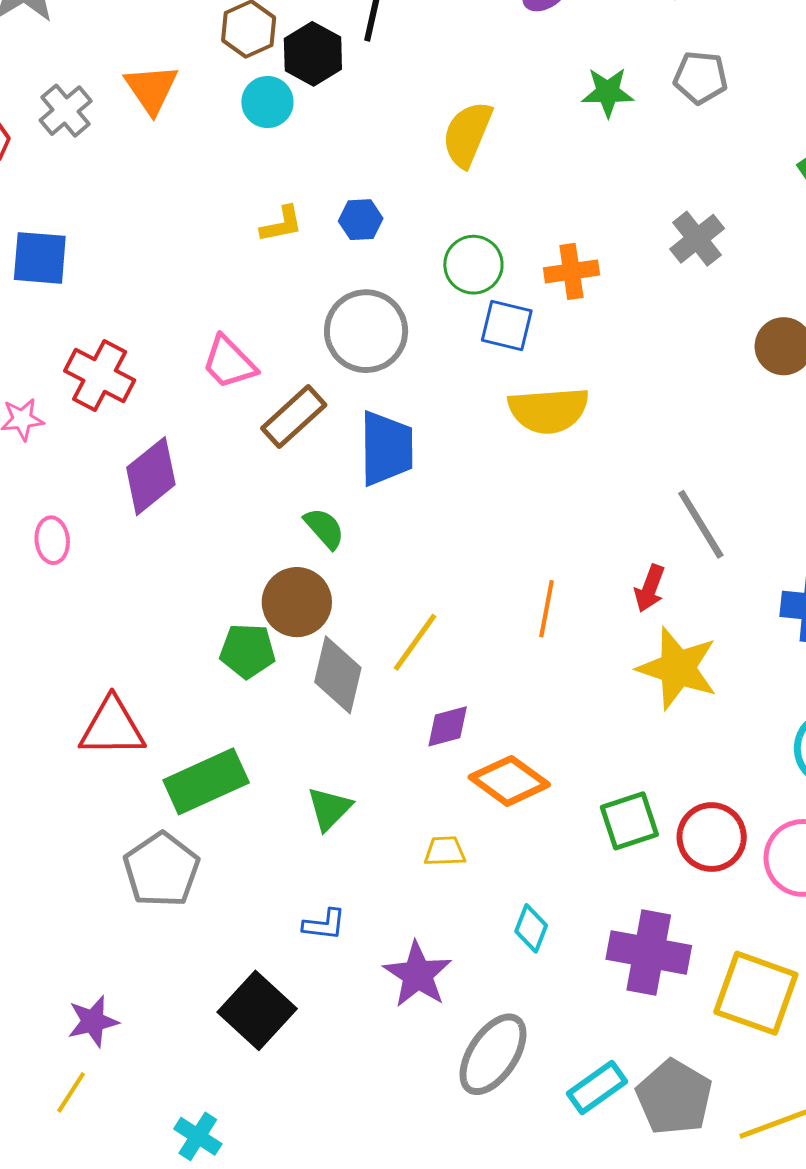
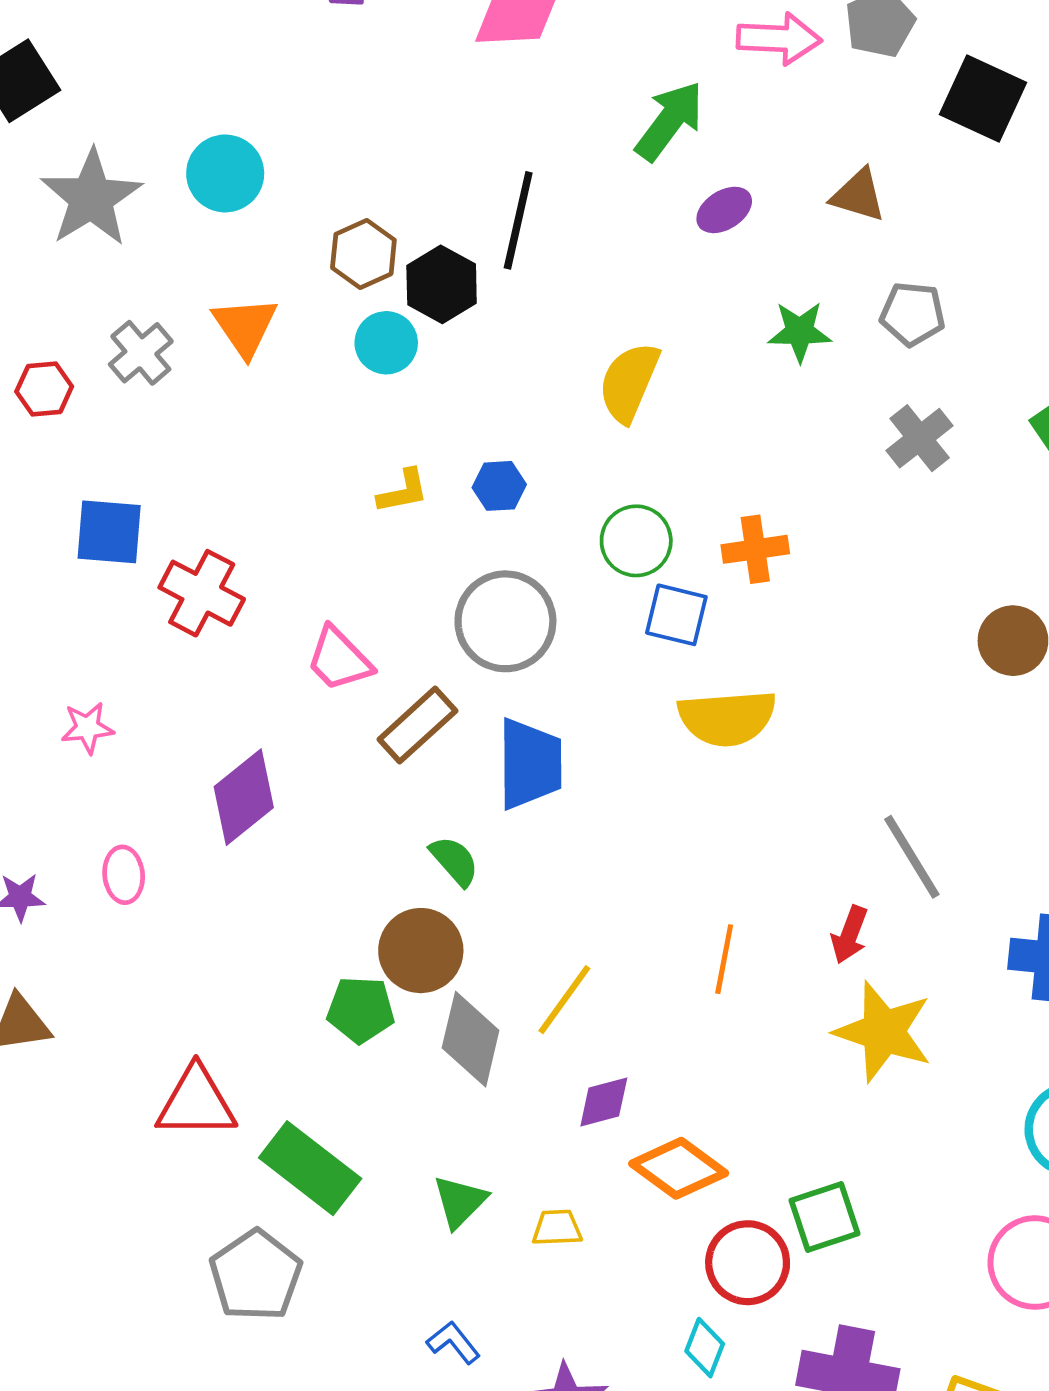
gray cross: (697, 239) -> (920, 438), moved
red cross: (100, 375) -> (202, 593), moved
green rectangle: (206, 781) -> (310, 1168), turned 62
red circle: (712, 837) -> (748, 1263), moved
yellow trapezoid: (445, 851) -> (557, 1228), moved
blue L-shape: (324, 925) -> (453, 1342), turned -135

